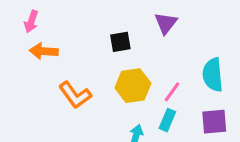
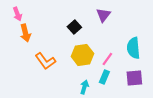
pink arrow: (31, 22) -> (17, 14), turned -40
black square: (120, 42) -> (74, 27), turned -32
orange arrow: (44, 51) -> (25, 33), turned -108

